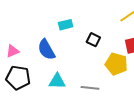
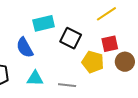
cyan rectangle: (66, 25) -> (44, 23), size x1.5
black square: (93, 40) -> (71, 38), size x1.5

